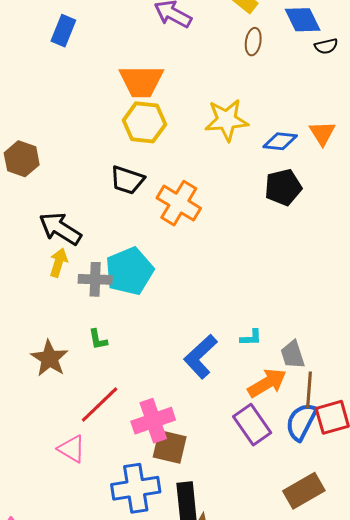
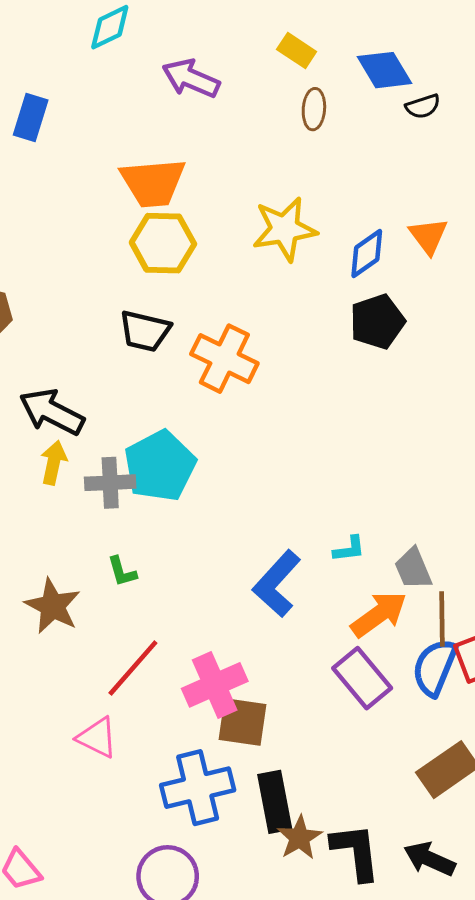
blue diamond: (280, 141) -> (367, 254), turned -36

